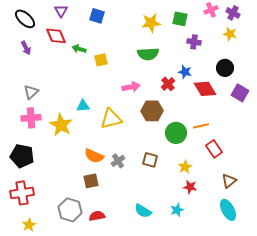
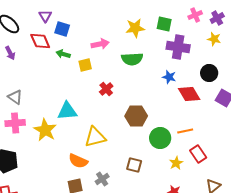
purple cross: (233, 13) -> (217, 18), turned 32
blue square: (97, 16) -> (62, 29), moved
purple cross: (194, 42) -> (178, 47), size x1.6
red cross: (168, 84) -> (106, 89), moved
pink arrow: (131, 87) -> (100, 44), moved
gray triangle: (31, 92) -> (15, 97), turned -42
cyan triangle: (83, 106) -> (67, 111), size x1.5
yellow triangle: (111, 119) -> (95, 137), moved
gray cross: (118, 161) -> (102, 179), moved
yellow star: (185, 167) -> (176, 163), moved

